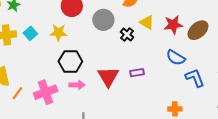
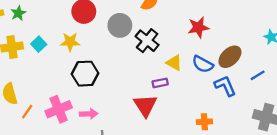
yellow triangle: (147, 22) -> (174, 63), moved
brown ellipse: (198, 30) -> (230, 57), moved
black cross: (127, 34) -> (147, 41), size x1.5
red triangle: (108, 77) -> (145, 106), moved
pink arrow: (77, 85) -> (89, 114), moved

